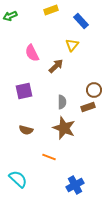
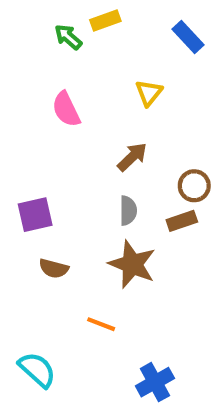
green arrow: (10, 16) -> (68, 37), moved, turned 64
blue rectangle: (81, 21) -> (188, 37), moved
brown arrow: (56, 66) -> (132, 157), moved
purple square: (24, 91) -> (35, 215), moved

